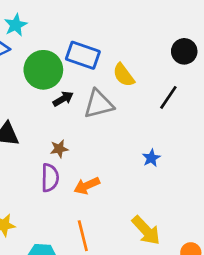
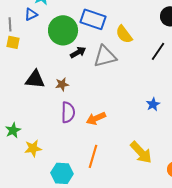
brown star: (59, 149) -> (62, 84), moved
blue star: (151, 158) -> (153, 104), moved
orange line: (83, 236) -> (93, 156), turned 30

